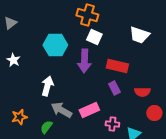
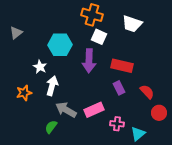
gray triangle: (10, 23) -> (16, 33), moved
white trapezoid: (139, 35) -> (132, 24), moved
white star: (13, 60) -> (40, 67), moved
red semicircle: (142, 92) -> (147, 92), turned -133
orange star: (19, 117) -> (24, 93), moved

